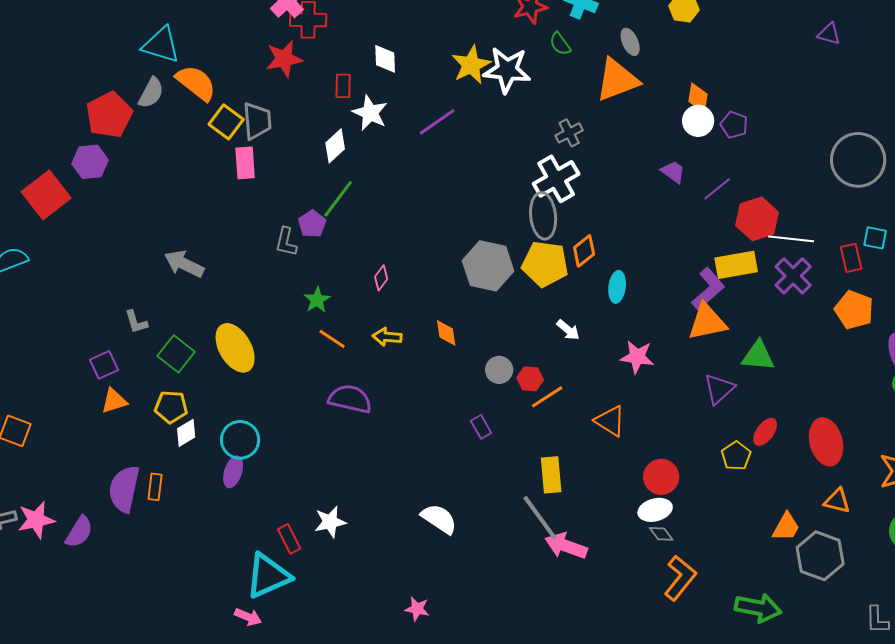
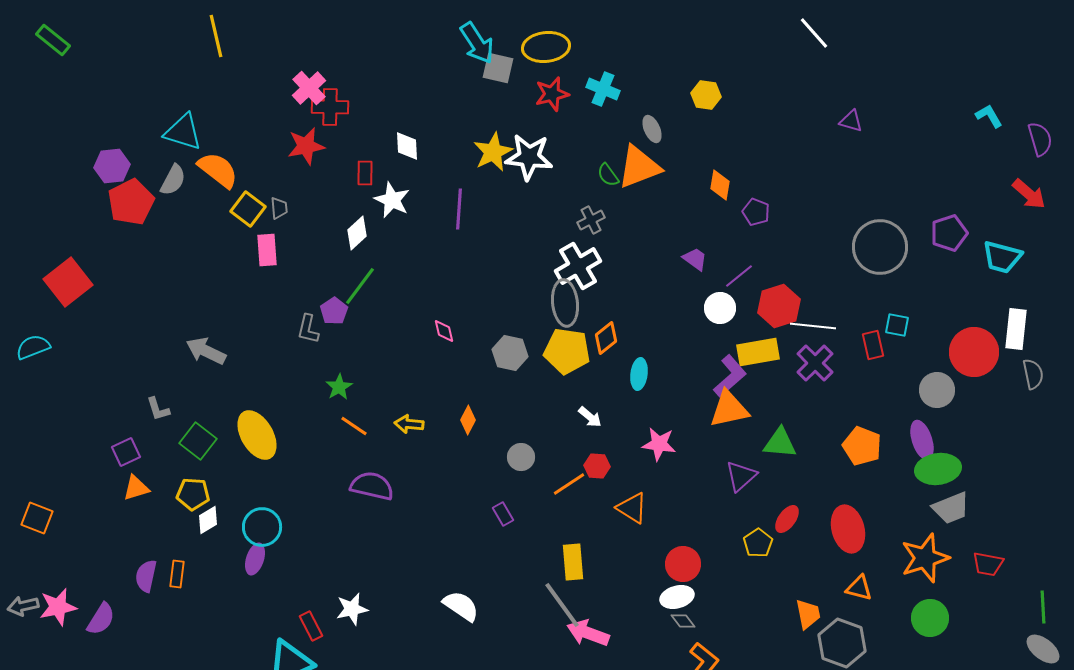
green semicircle: (560, 44) -> (608, 175), moved
gray trapezoid: (257, 121) -> (279, 208), size x0.6
white circle: (698, 121) -> (720, 308), moved
purple line: (437, 122) -> (459, 209), turned -51
purple hexagon: (90, 162) -> (112, 166), moved
gray hexagon: (488, 266) -> (510, 353), size x0.7
pink diamond: (381, 278) -> (444, 331), moved, turned -50
orange pentagon: (854, 310) -> (862, 446), moved
orange diamond: (446, 333) -> (468, 420), turned 36
red hexagon: (530, 379) -> (597, 466), moved
purple semicircle: (124, 489) -> (146, 576), size x0.7
orange trapezoid: (786, 527) -> (808, 614), turned -40

